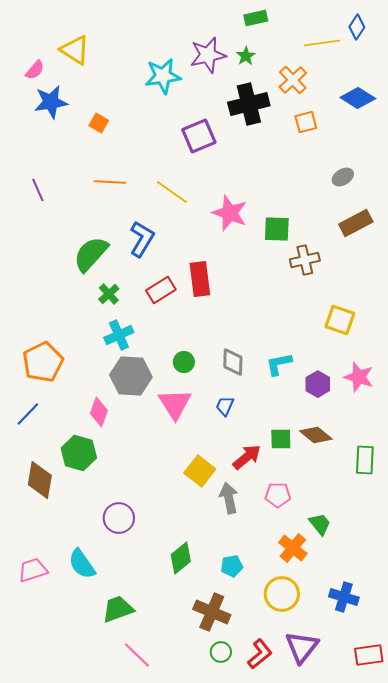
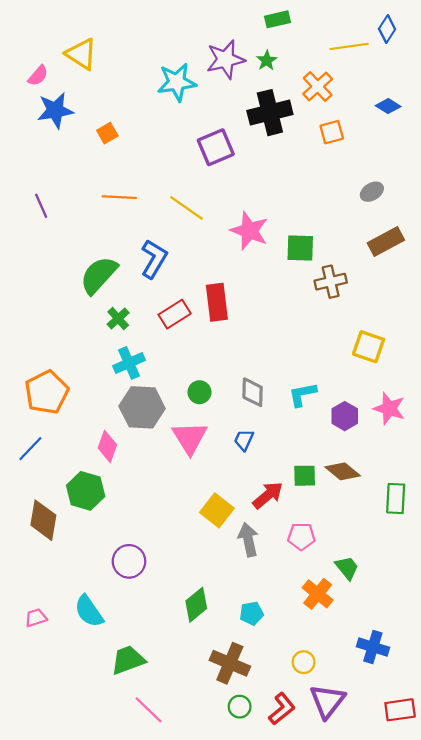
blue diamond: (358, 98) -> (388, 106), size x0.7
orange square: (99, 123) -> (107, 133), turned 30
pink trapezoid: (33, 570) -> (36, 618), size x0.7
yellow circle: (282, 594) -> (304, 662), moved, size x0.6

